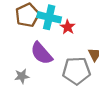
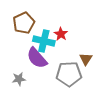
cyan cross: (49, 17) -> (44, 41), moved

